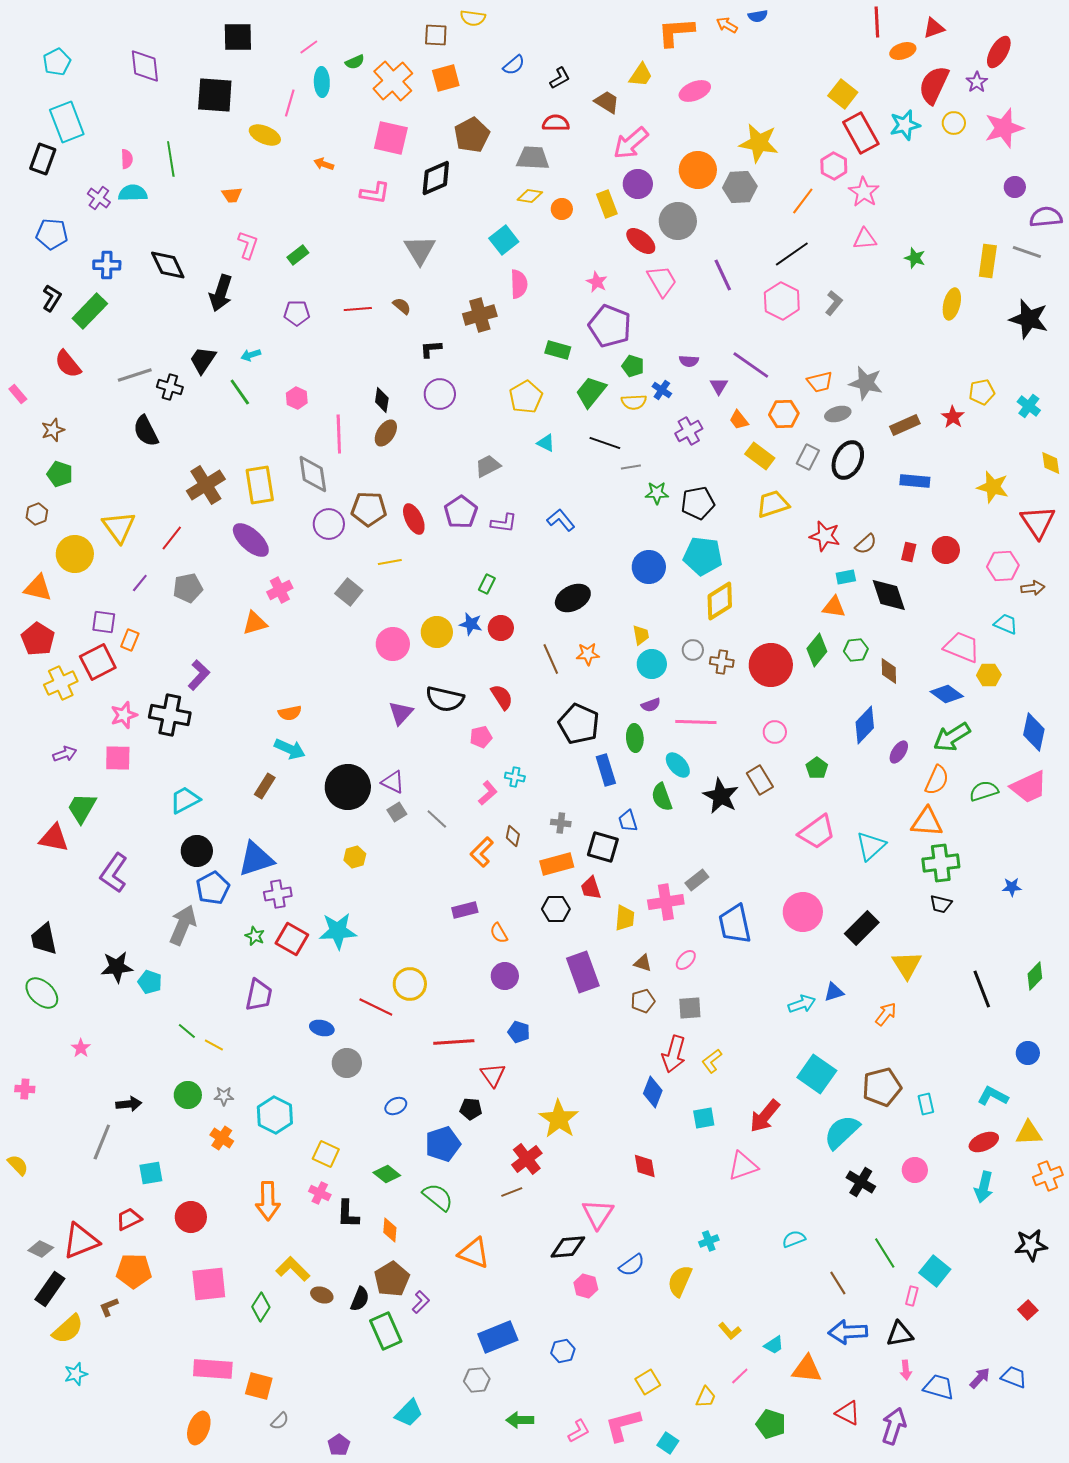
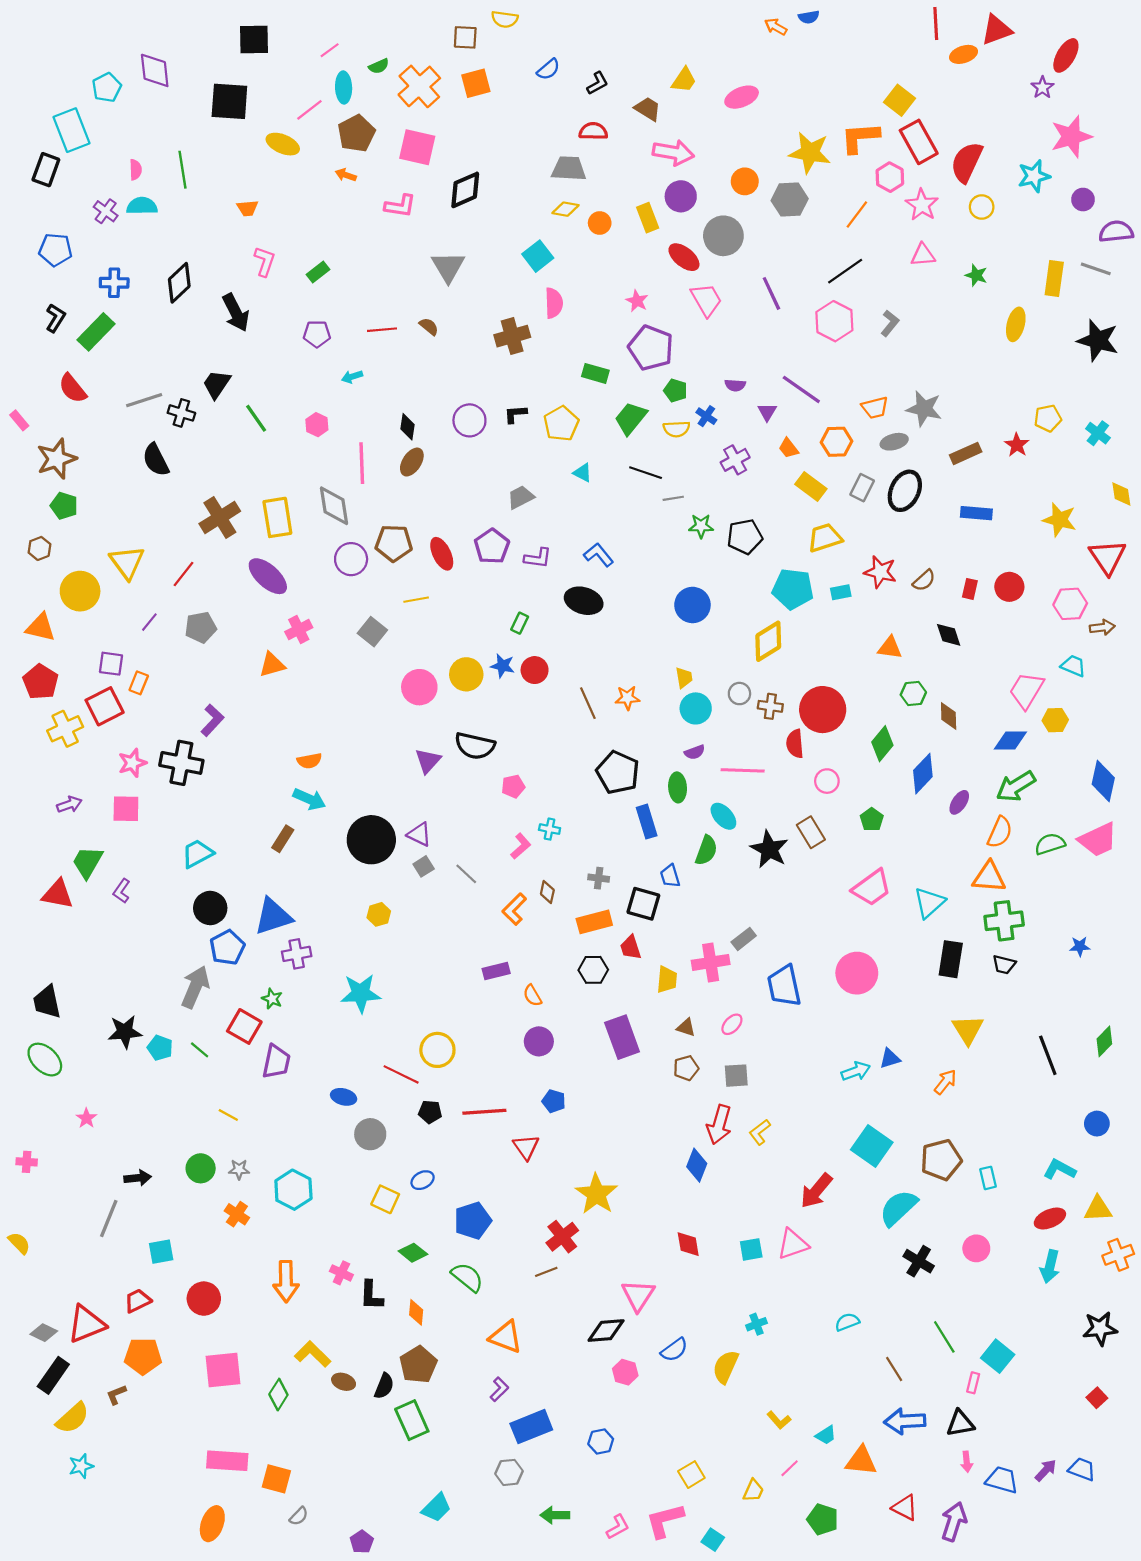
red triangle: (934, 28) -> (997, 30), size x1.4
orange L-shape: (676, 32) -> (860, 138), moved
cyan pentagon: (57, 62) -> (107, 87), moved
red semicircle: (934, 85) -> (967, 162), moved
pink line: (290, 103) -> (309, 110), turned 36
yellow circle: (954, 123) -> (982, 207), moved
cyan star: (905, 125) -> (1034, 176), moved
brown pentagon: (472, 135) -> (356, 133), moved
pink arrow: (631, 143) -> (673, 153), turned -129
orange circle: (698, 170) -> (745, 181), size x0.7
black diamond: (168, 265) -> (179, 283), turned 72
black arrow: (221, 293) -> (236, 313), turned -45
black L-shape: (431, 349) -> (515, 414), moved
cyan arrow: (251, 355) -> (352, 377), moved
brown star: (53, 430) -> (57, 459), size x1.6
cyan pentagon: (703, 556) -> (793, 589), moved
cyan rectangle: (846, 577) -> (841, 592), moved
black diamond: (889, 595) -> (949, 635), size x0.7
black ellipse: (573, 598) -> (584, 601), moved, turned 44
pink trapezoid: (962, 647) -> (1026, 690), turned -81
green diamond: (817, 650) -> (882, 744), moved
blue diamond: (947, 694) -> (1010, 740), turned -36
red semicircle: (502, 697) -> (795, 744), moved, turned -152
green semicircle: (662, 797) -> (706, 850), turned -140
purple L-shape: (114, 873) -> (122, 891), moved, size x0.6
black rectangle: (862, 928) -> (951, 959), moved, turned -36
red square: (292, 939) -> (244, 1026), moved
green line: (187, 1031) -> (200, 1050), moved
black pentagon: (471, 1109) -> (430, 1112), moved
cyan square: (704, 1118) -> (751, 1249), moved
yellow square: (326, 1154) -> (385, 1199), moved
purple L-shape: (421, 1302) -> (499, 1389), moved

